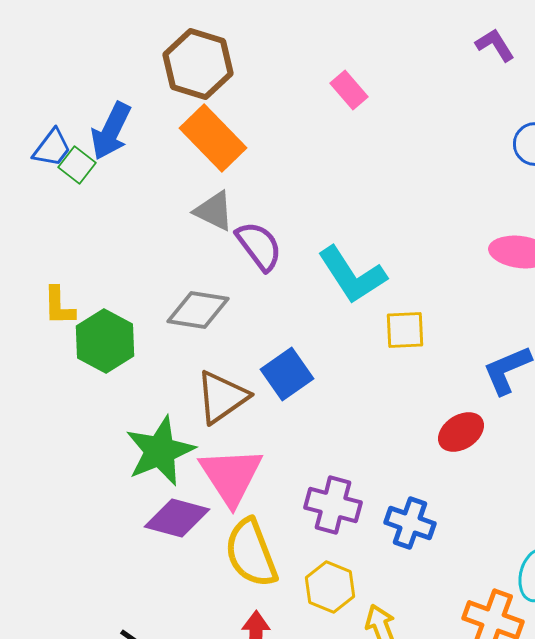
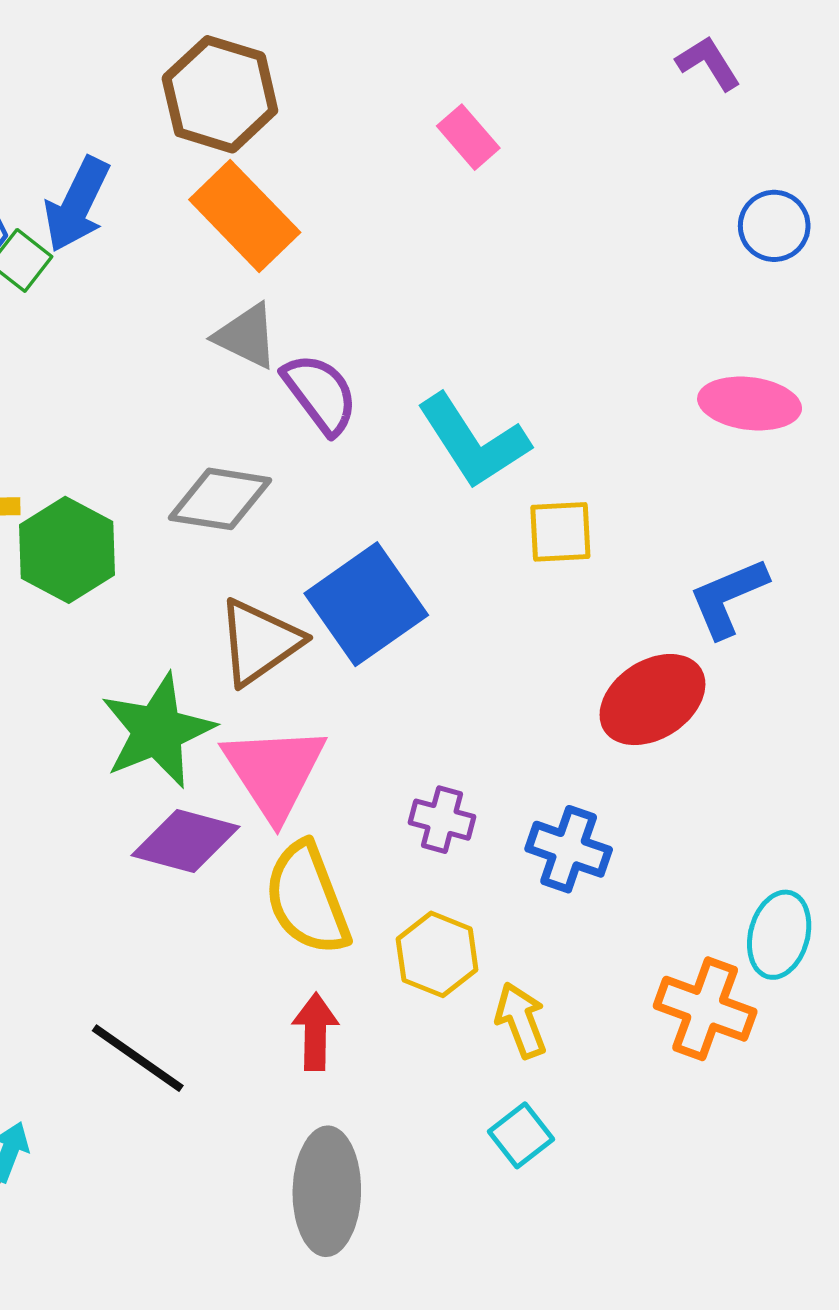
blue square: (287, 374) -> (366, 604), size x1.4
red ellipse: (461, 432) -> (652, 700), size x1.4
purple cross: (333, 505) -> (442, 820), size x0.7

